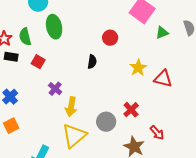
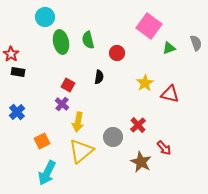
green semicircle: (25, 37) -> (88, 40), moved
red square: (38, 62) -> (68, 85), moved
orange square: (11, 126) -> (42, 141), moved

